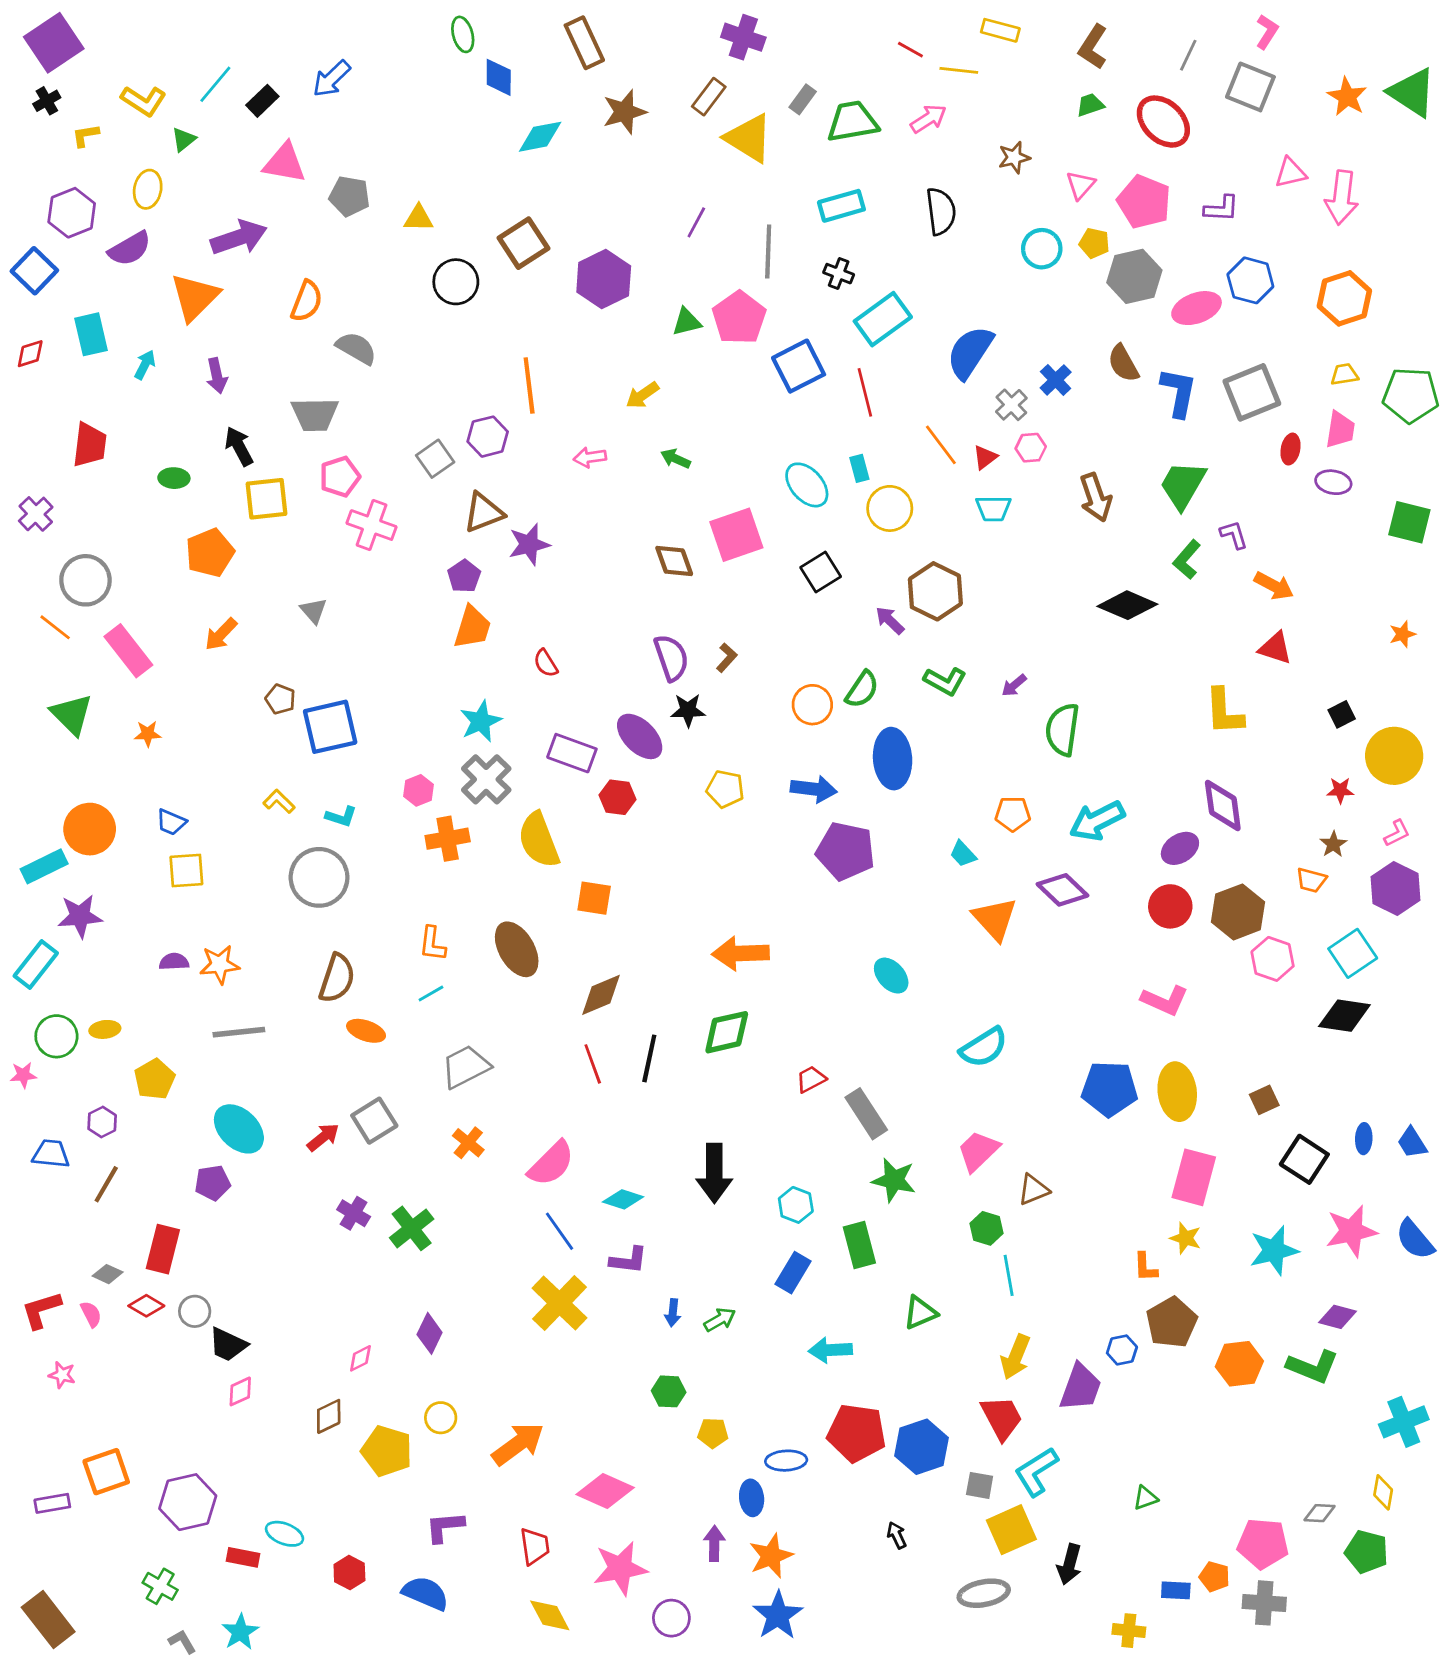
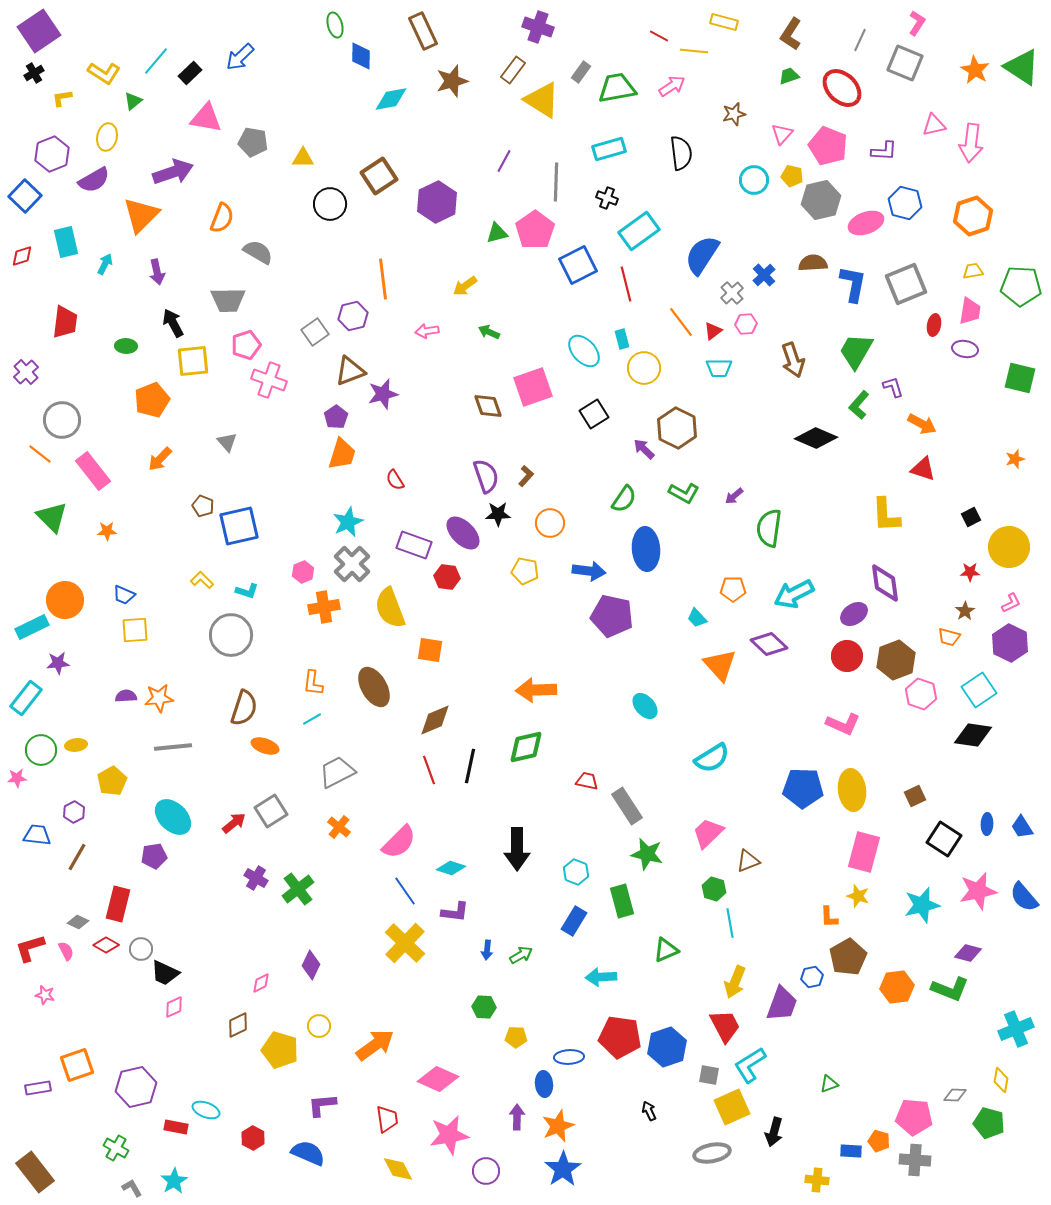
brown semicircle: (1123, 363) -> (813, 263), turned 116
orange circle: (812, 705) -> (550, 523), moved
purple star: (80, 916) -> (58, 663), size x0.7
red trapezoid: (811, 1079) -> (587, 781), turned 40

